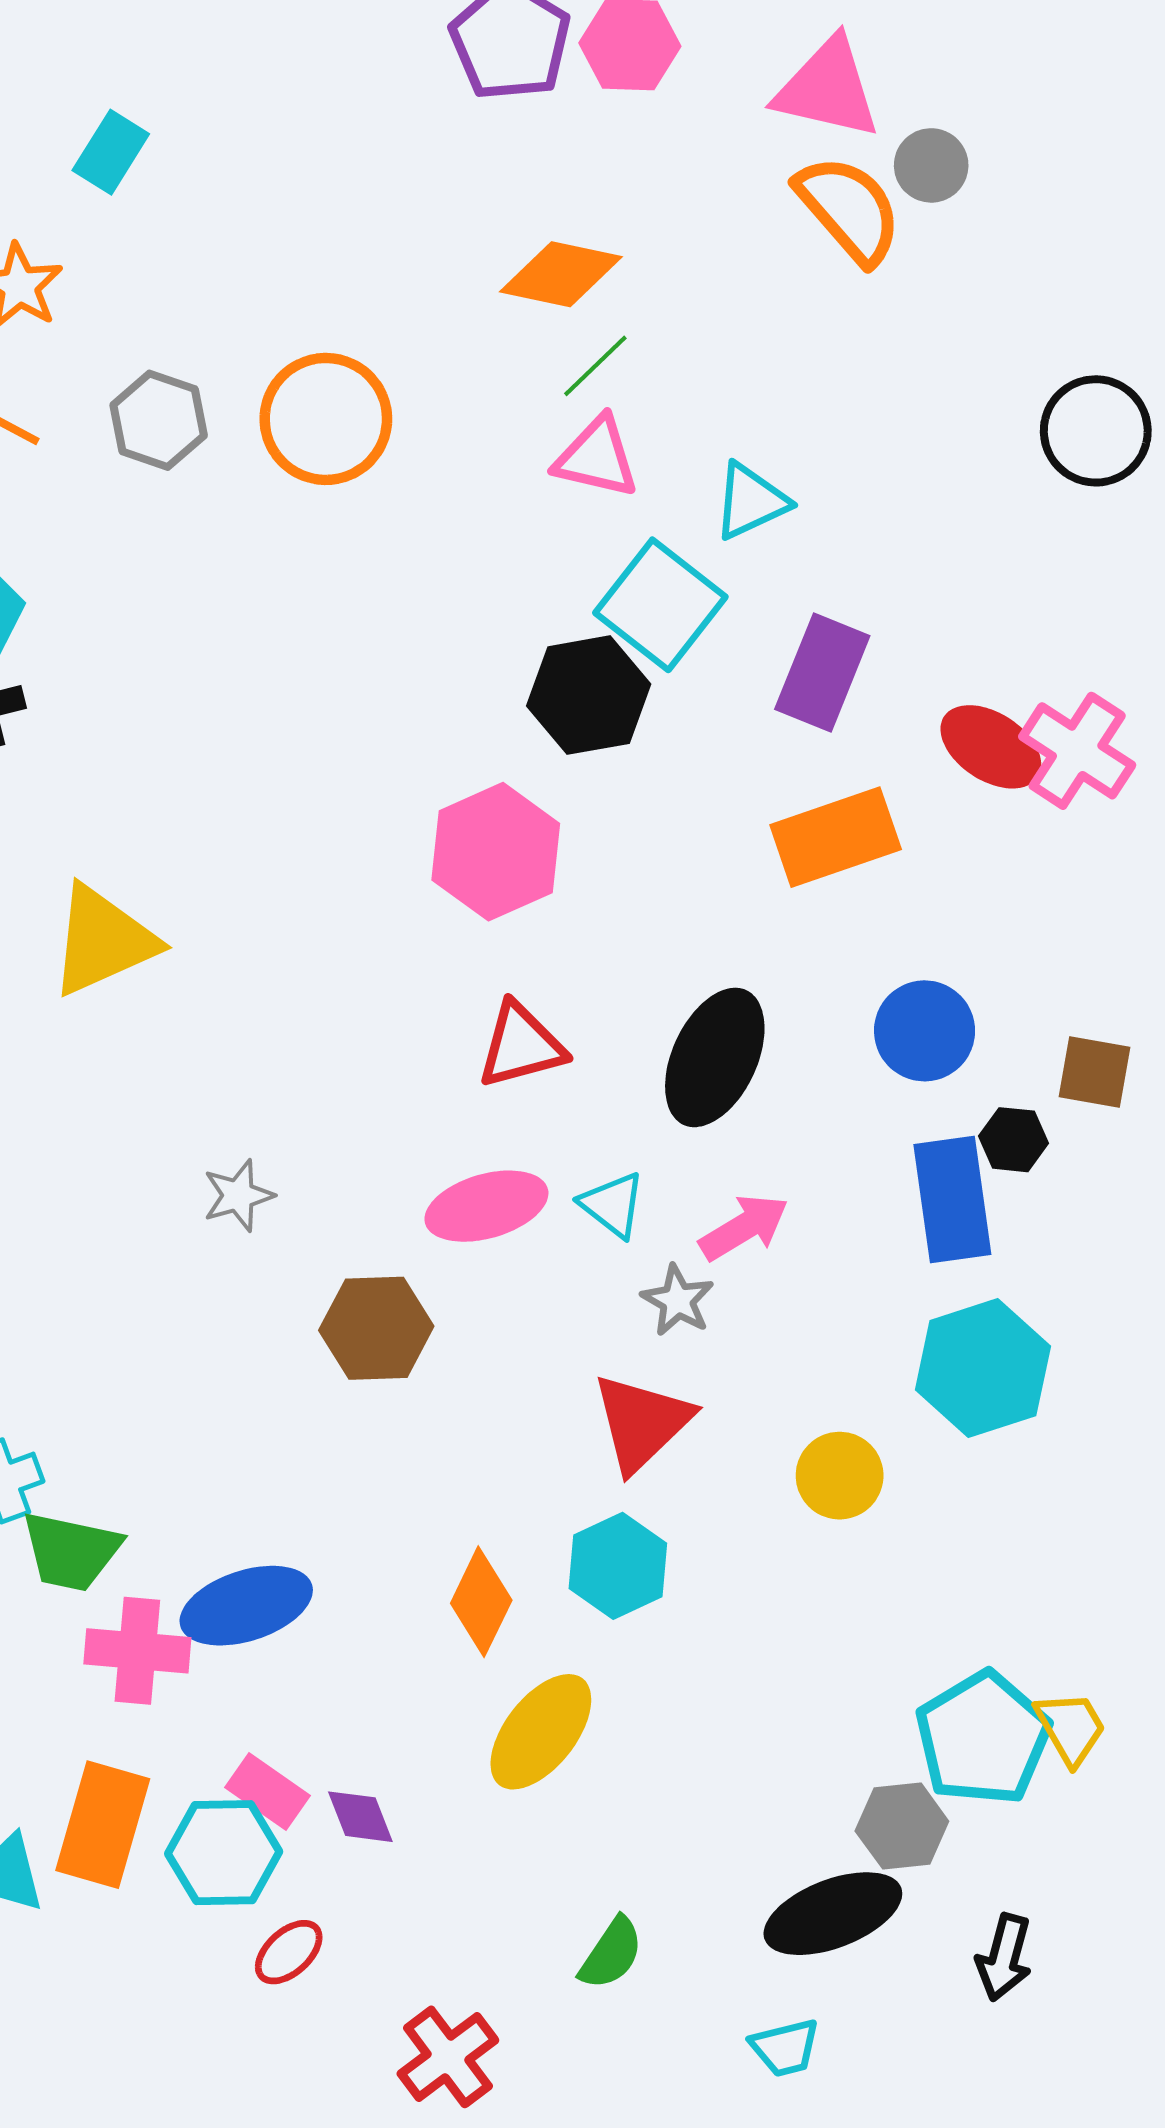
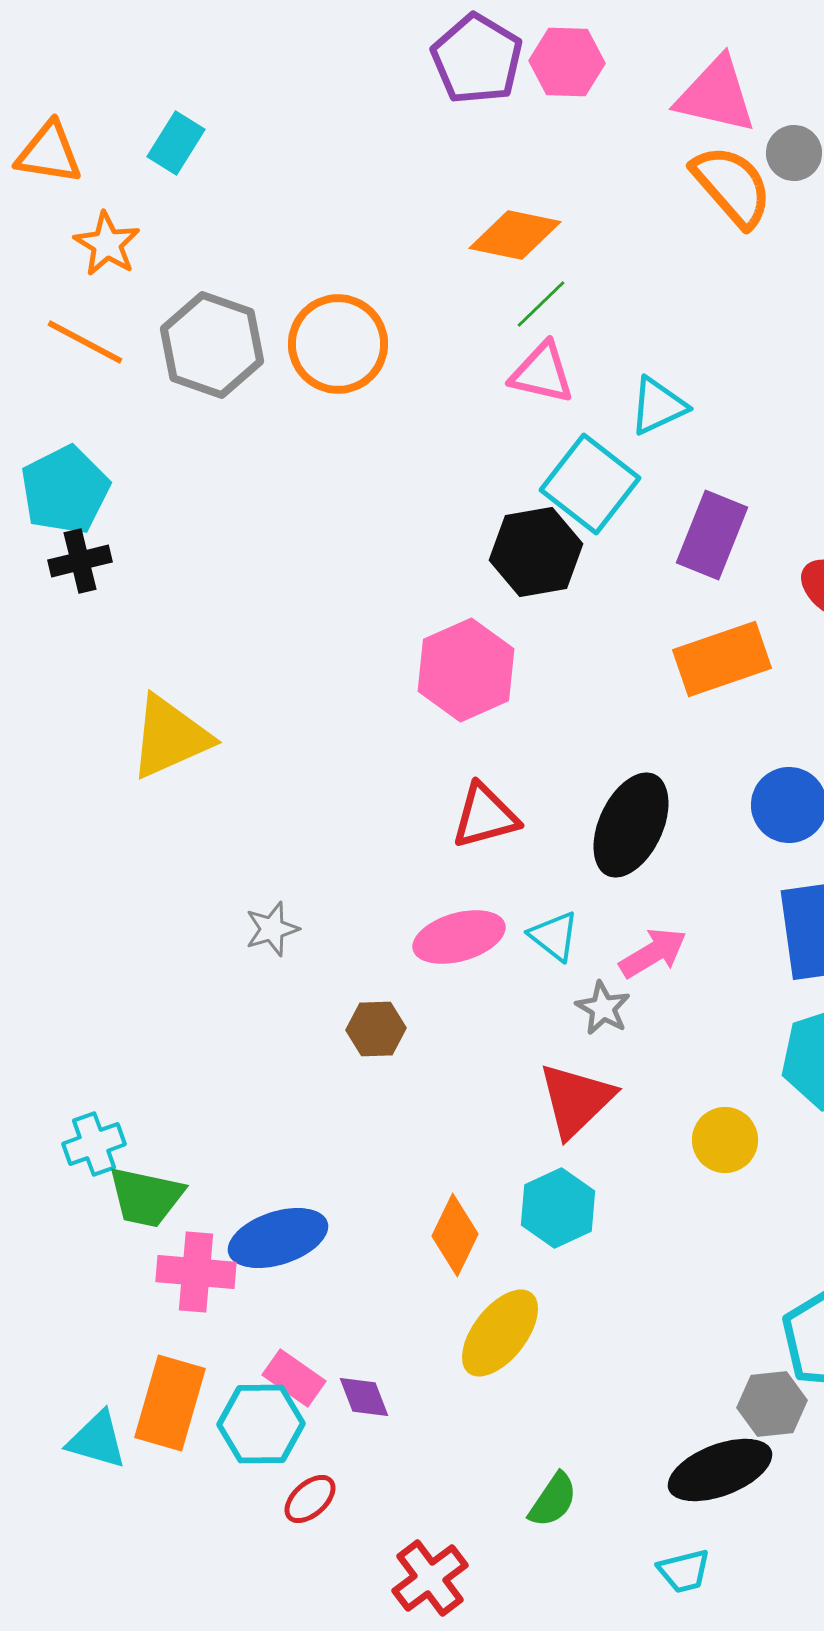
gray hexagon: (159, 420) -> (212, 345), size x1.4
brown hexagon: (376, 1328) -> (376, 1029), size x0.7

